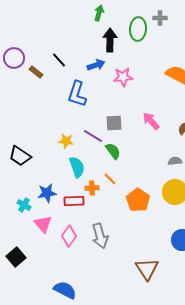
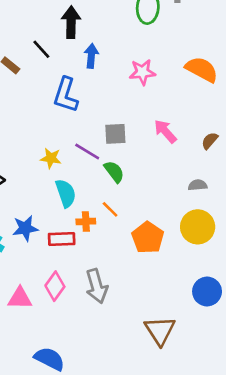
black arrow: (110, 40) -> (71, 22), moved
blue arrow: (96, 65) -> (91, 56), turned -66
pink star: (123, 77) -> (142, 72), moved
pink triangle: (43, 224) -> (20, 298), moved, turned -48

